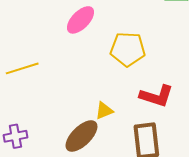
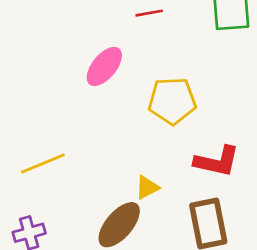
yellow line: (22, 68) -> (43, 163), moved

